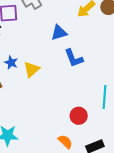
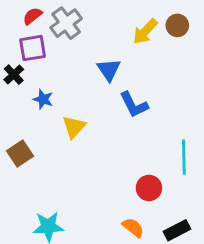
blue triangle: (59, 33) -> (109, 70), turned -42
blue star: (11, 63) -> (43, 99), moved

